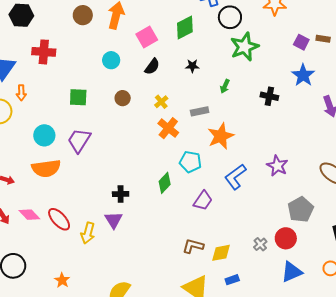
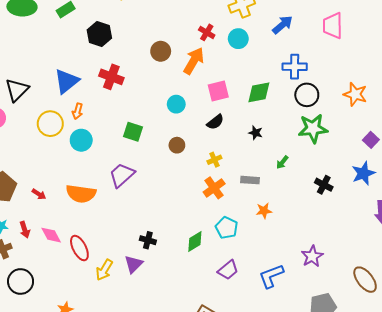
cyan circle: (44, 135) -> (81, 140), moved
orange star: (221, 136) -> (264, 211), size x0.6
blue L-shape: (235, 177) -> (271, 276), moved

